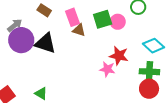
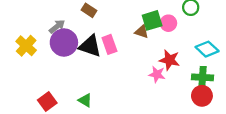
pink rectangle: (72, 17) -> (109, 44), moved
brown triangle: (79, 30) -> (142, 32), moved

